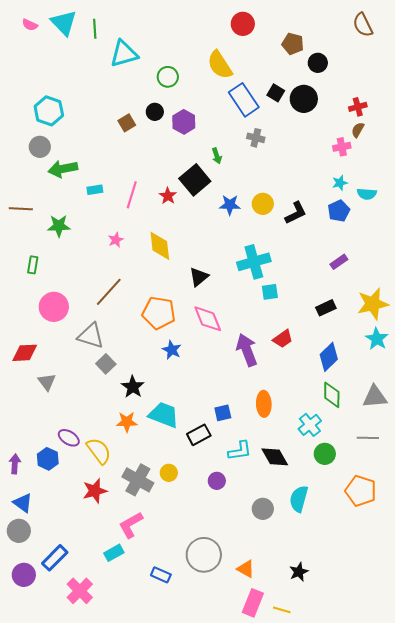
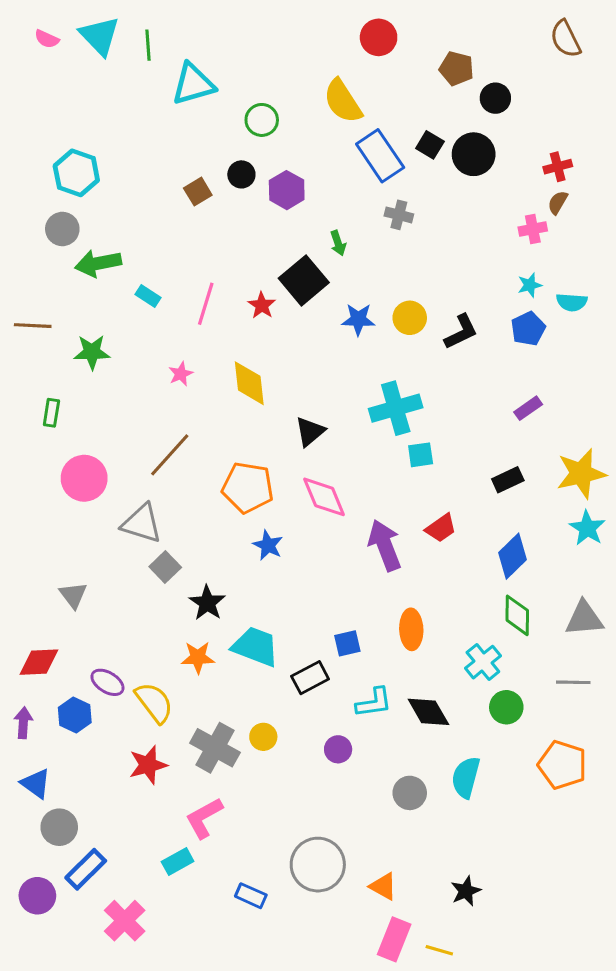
cyan rectangle: (95, 190) -> (148, 296), turned 42
red diamond: (25, 353) -> (39, 662), moved
gray circle: (19, 531) -> (59, 827), moved

